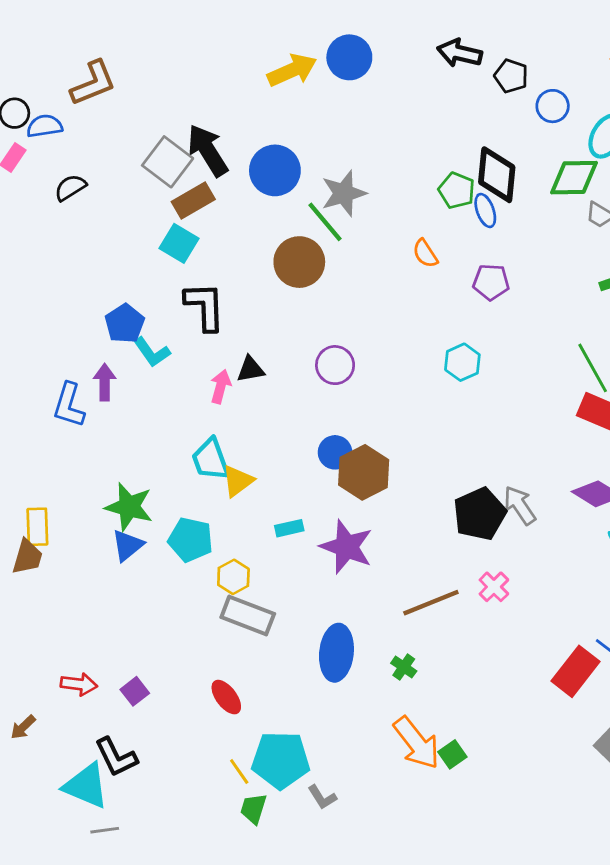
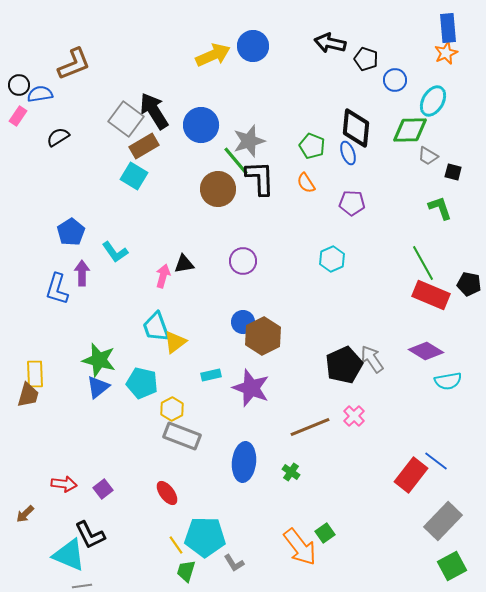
green pentagon: (457, 190) -> (312, 146), moved
black L-shape: (205, 306) -> (260, 178), moved
blue pentagon: (125, 324) -> (71, 232), moved
orange arrow: (417, 743) -> (300, 547), moved

